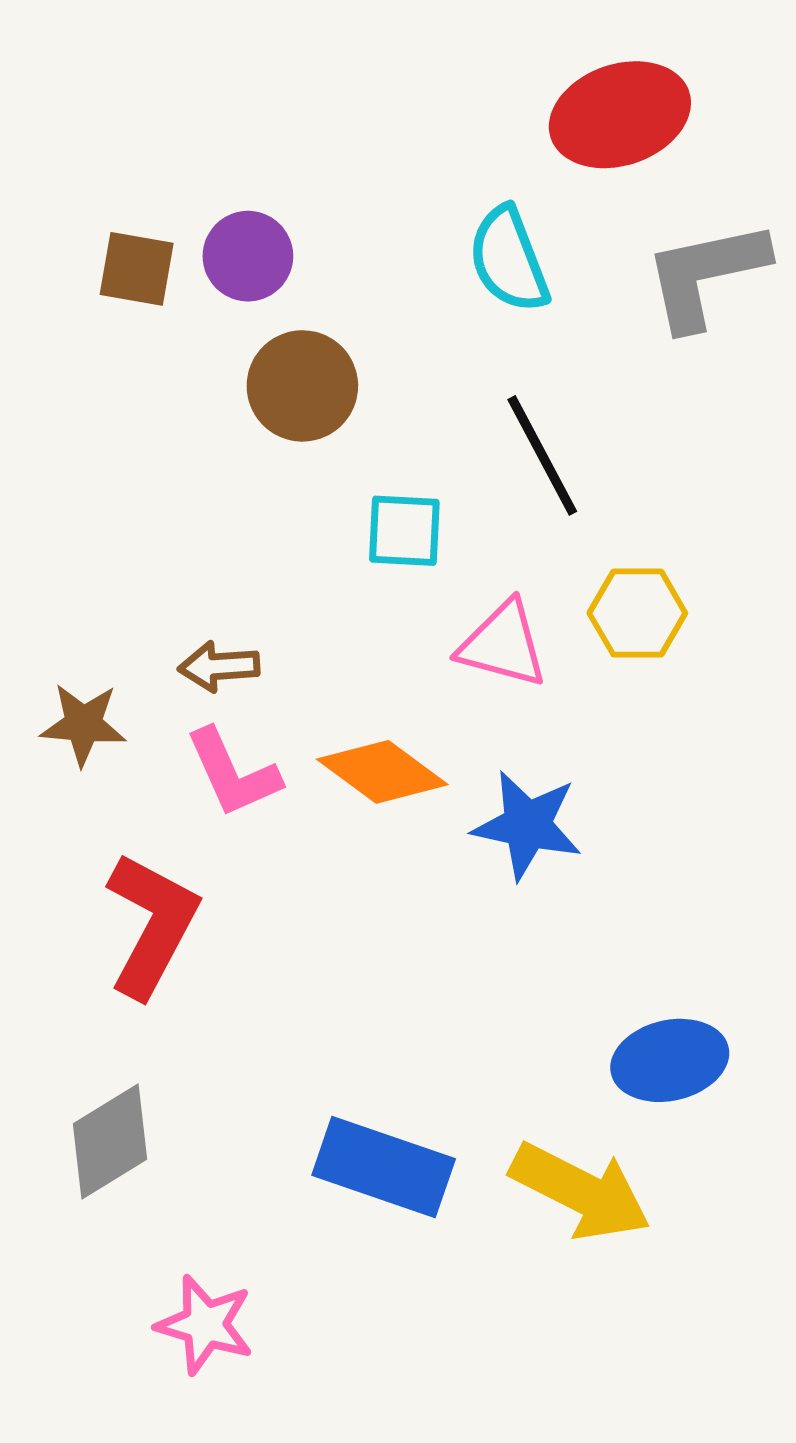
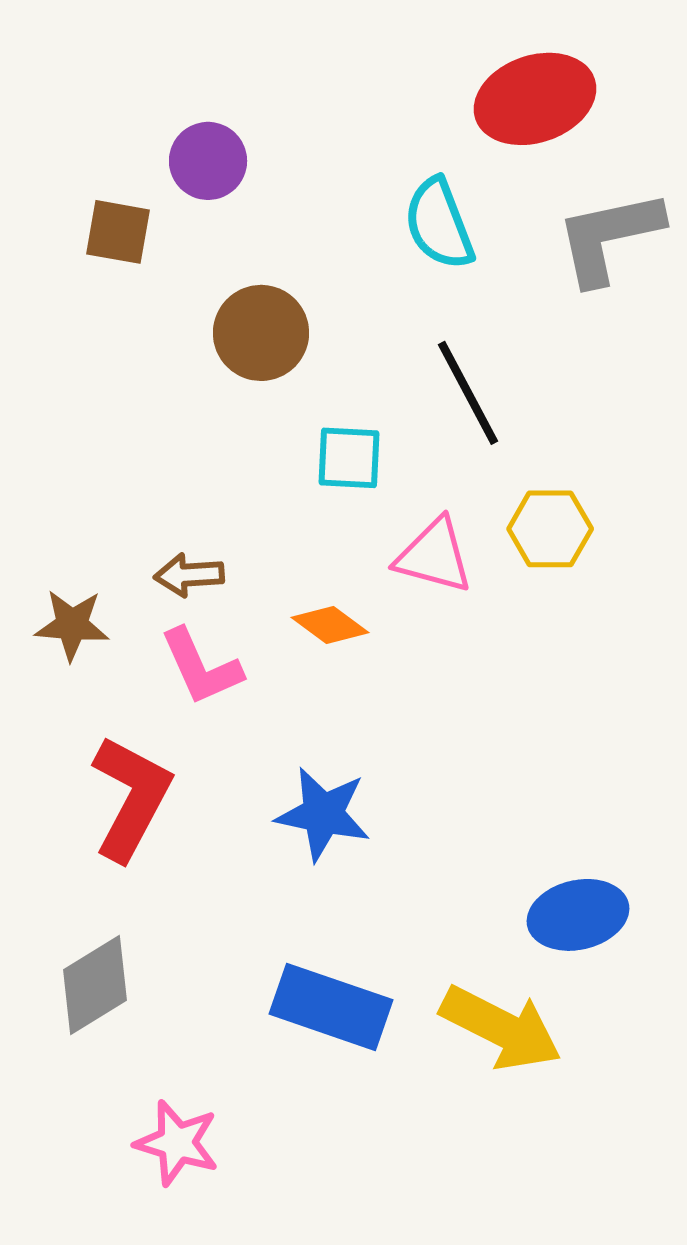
purple circle: (248, 256) -> (208, 161), moved
orange diamond: (382, 772) -> (330, 625), moved, size x0.7
blue star: (527, 825) -> (323, 814), moved

